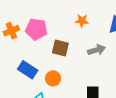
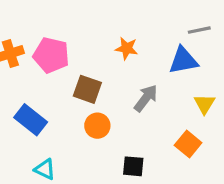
gray arrow: (97, 50) -> (146, 98), turned -42
orange circle: (53, 78) -> (97, 126), moved

